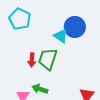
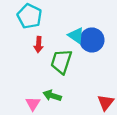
blue circle: (75, 27) -> (92, 40), moved
red arrow: (32, 60) -> (39, 45), moved

